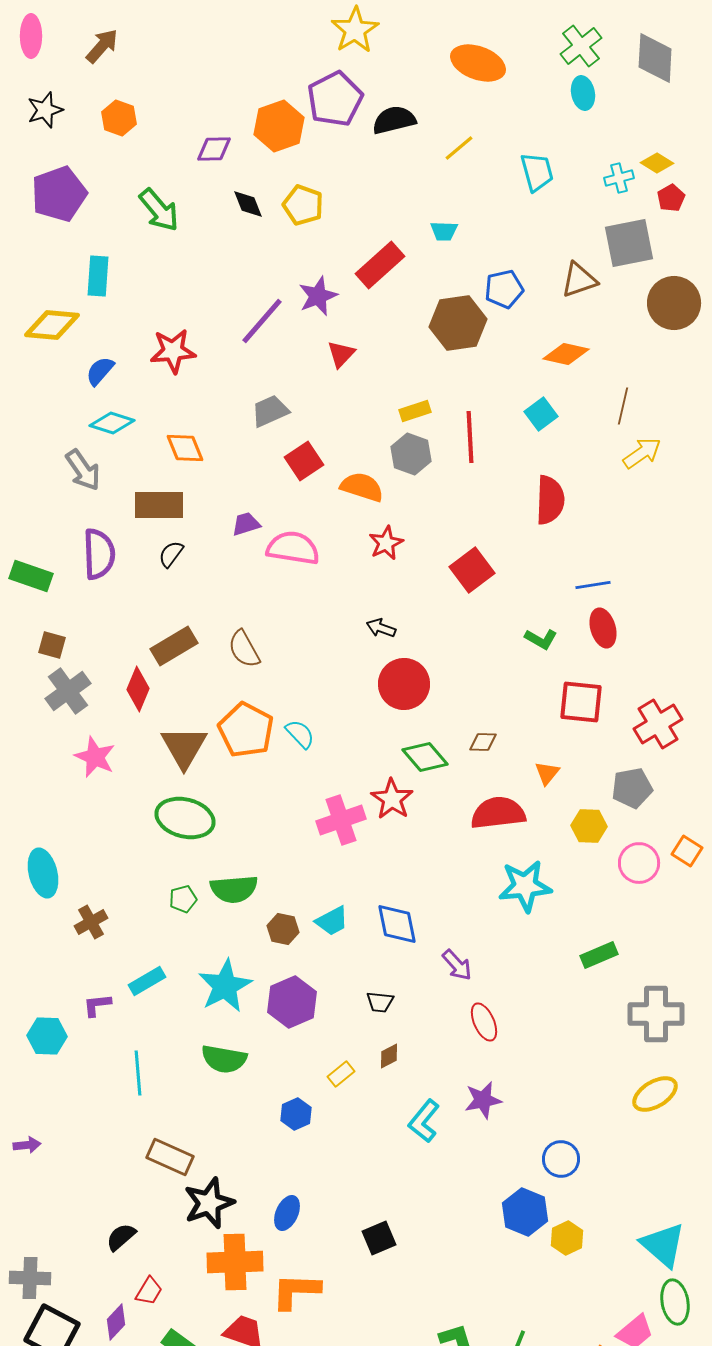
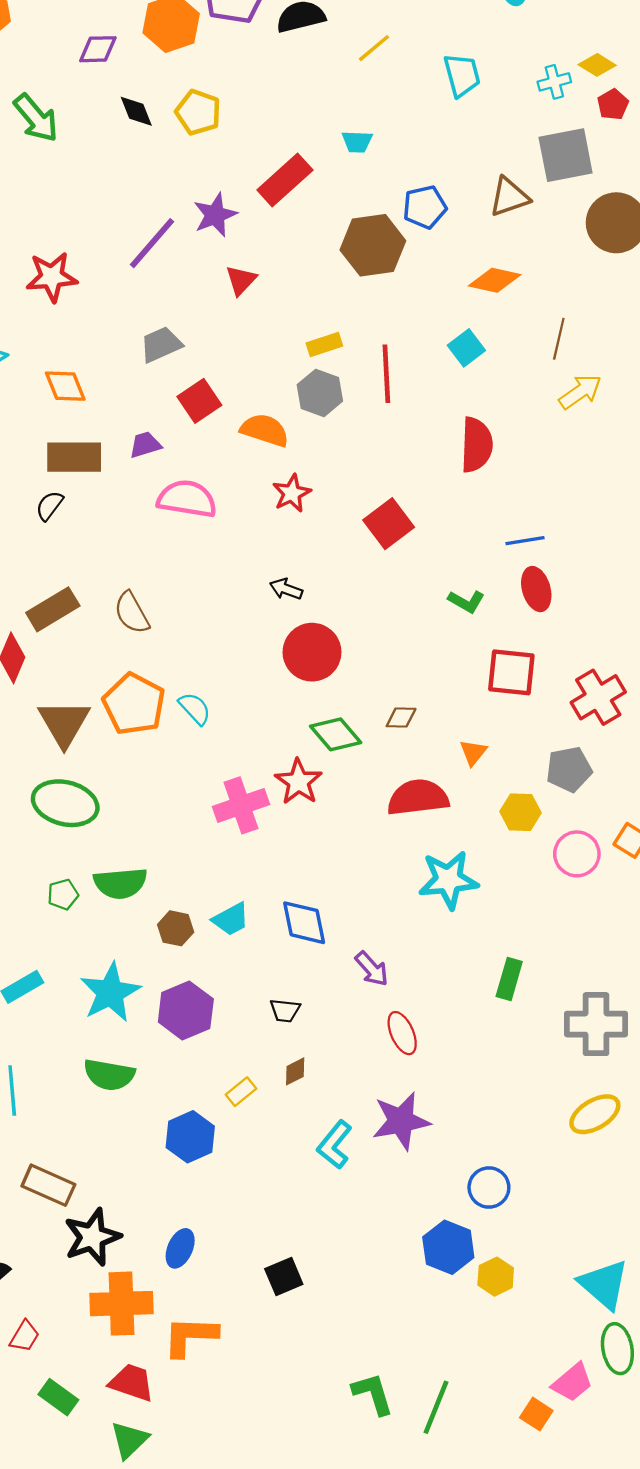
brown rectangle: (159, 505) -> (74, 457), moved
purple trapezoid: (246, 524) -> (145, 445), moved
green rectangle: (599, 955) -> (509, 979), moved, turned -51
purple star: (483, 1100) -> (401, 1121), size x1.4
blue hexagon: (296, 1114) -> (190, 1137), size x1.4

